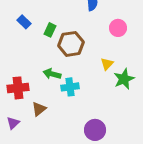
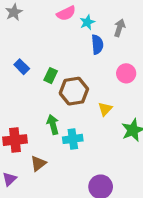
yellow triangle: (107, 64) -> (105, 109), moved
green arrow: (52, 74) -> (53, 125), turned 60

